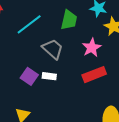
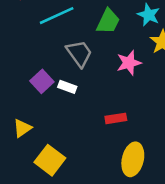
red rectangle: (94, 75) -> (116, 118), moved, size x0.7

